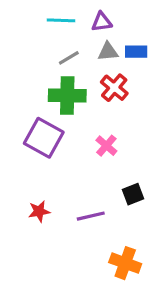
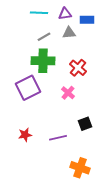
blue rectangle: (136, 52) -> (87, 20), moved
red cross: (114, 88) -> (78, 68), moved
purple square: (44, 138) -> (28, 88), turned 35

